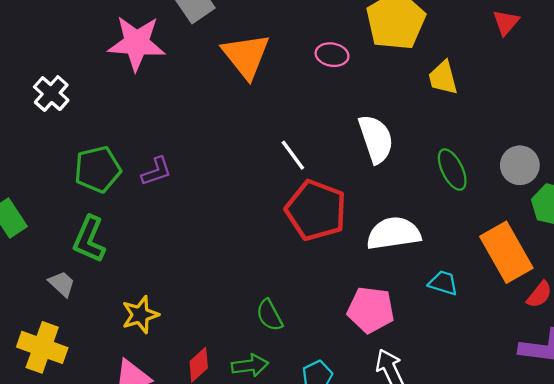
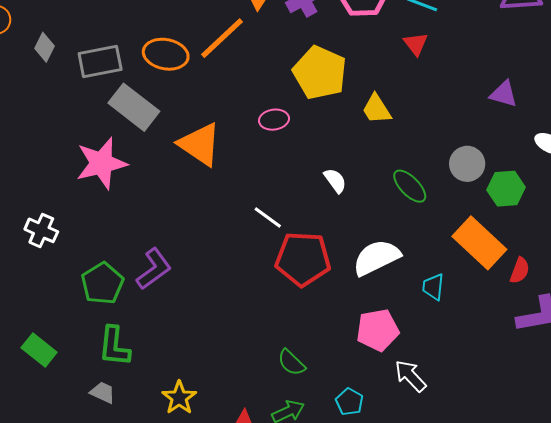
white semicircle: (376, 139) -> (335, 181), size x0.6
purple L-shape: (156, 171) -> (154, 269), size x1.4
cyan trapezoid: (443, 283) -> (433, 287), turned -84

